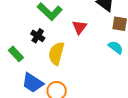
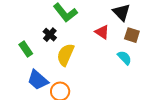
red triangle: (79, 27) -> (102, 32), moved, turned -42

